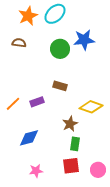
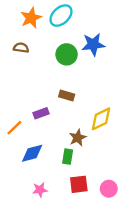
orange line: (13, 104) -> (14, 128), moved
yellow diamond: (91, 107) -> (101, 119), turned -45
green rectangle: (75, 144) -> (68, 157), moved

